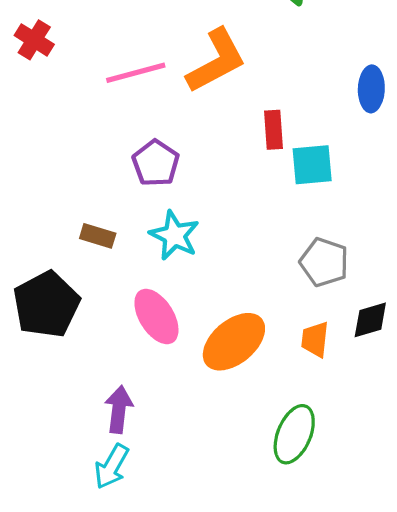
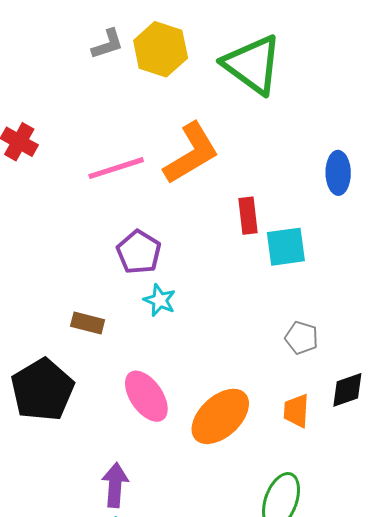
cyan star: (174, 235) -> (160, 300), moved, size x0.7
gray pentagon: (324, 262) -> (302, 338), size x0.7

